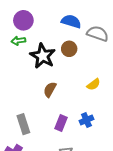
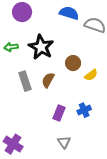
green arrow: (18, 41) -> (11, 47), moved
brown circle: (69, 49) -> (73, 63), moved
gray rectangle: (23, 124) -> (25, 81), moved

